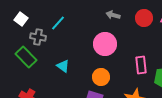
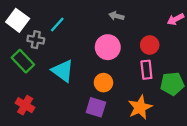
red circle: (144, 18) -> (150, 45), moved
white square: (21, 19) -> (18, 20), size x1.5
cyan triangle: (63, 66) -> (63, 71), size x1.6

